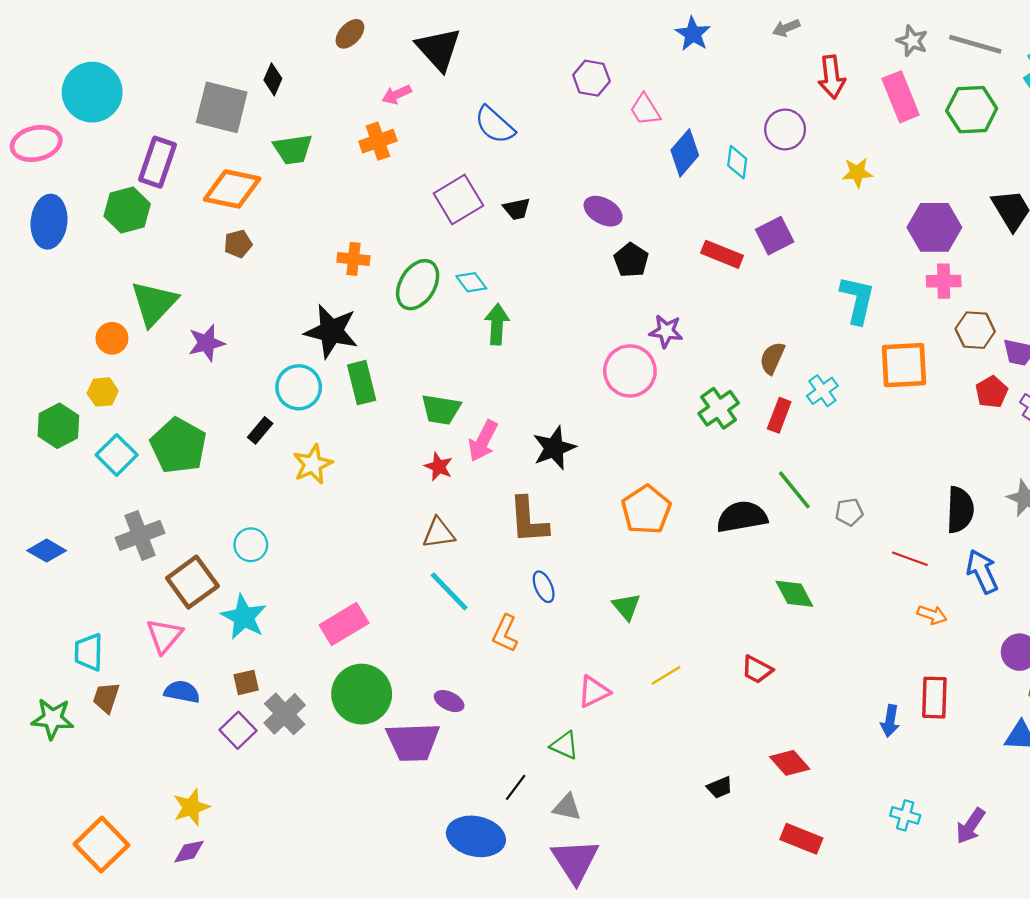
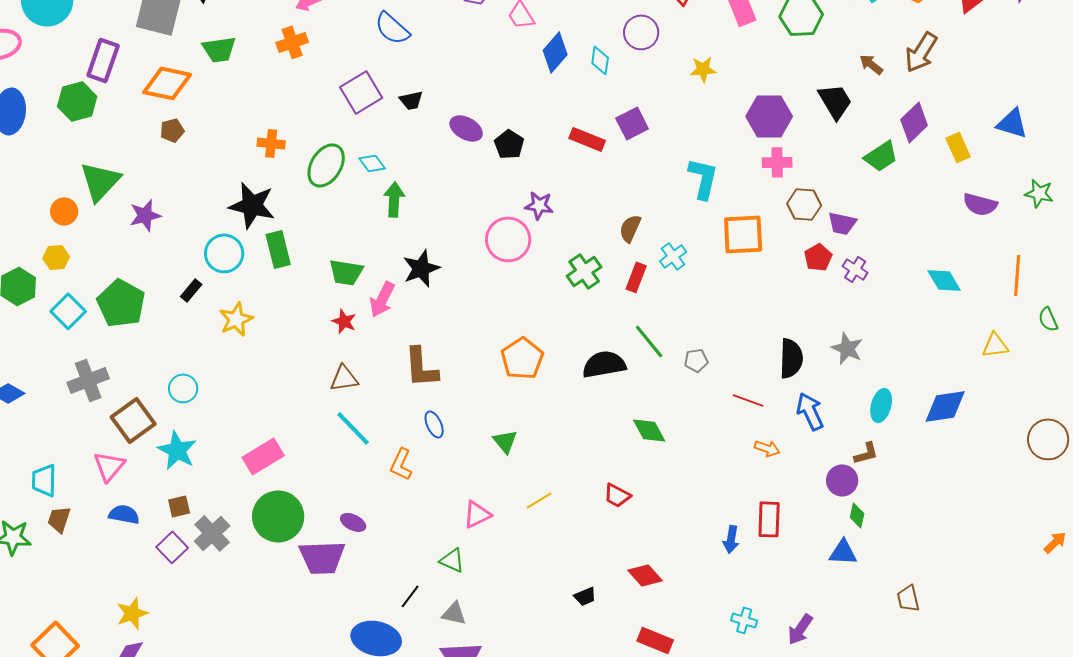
purple ellipse: (603, 211) -> (466, 128), moved
black star: (554, 448) -> (421, 268), moved

